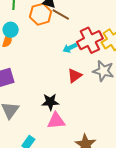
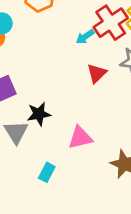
black star: (50, 102) -> (39, 114), moved

